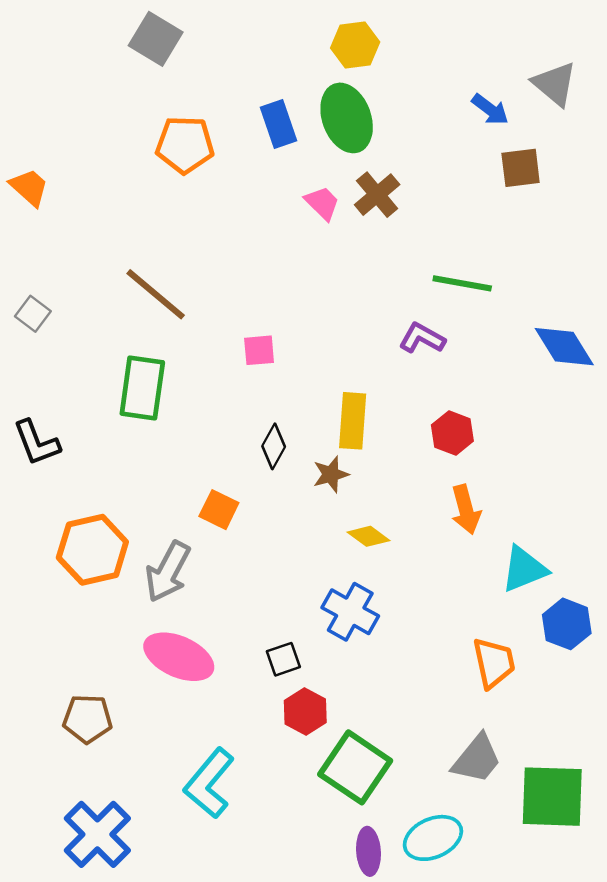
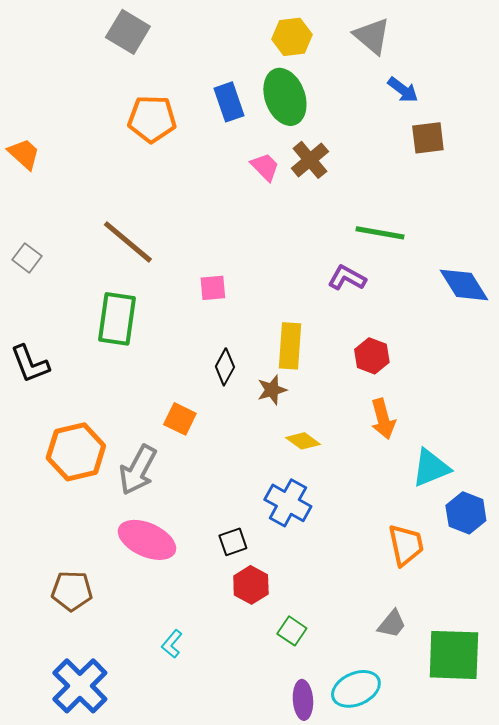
gray triangle: (555, 84) -> (372, 36), moved
gray trapezoid: (477, 759) -> (392, 624), size x0.7
green square: (355, 767) -> (292, 631), size x0.5
cyan L-shape: (209, 783) -> (172, 644), size x0.5

